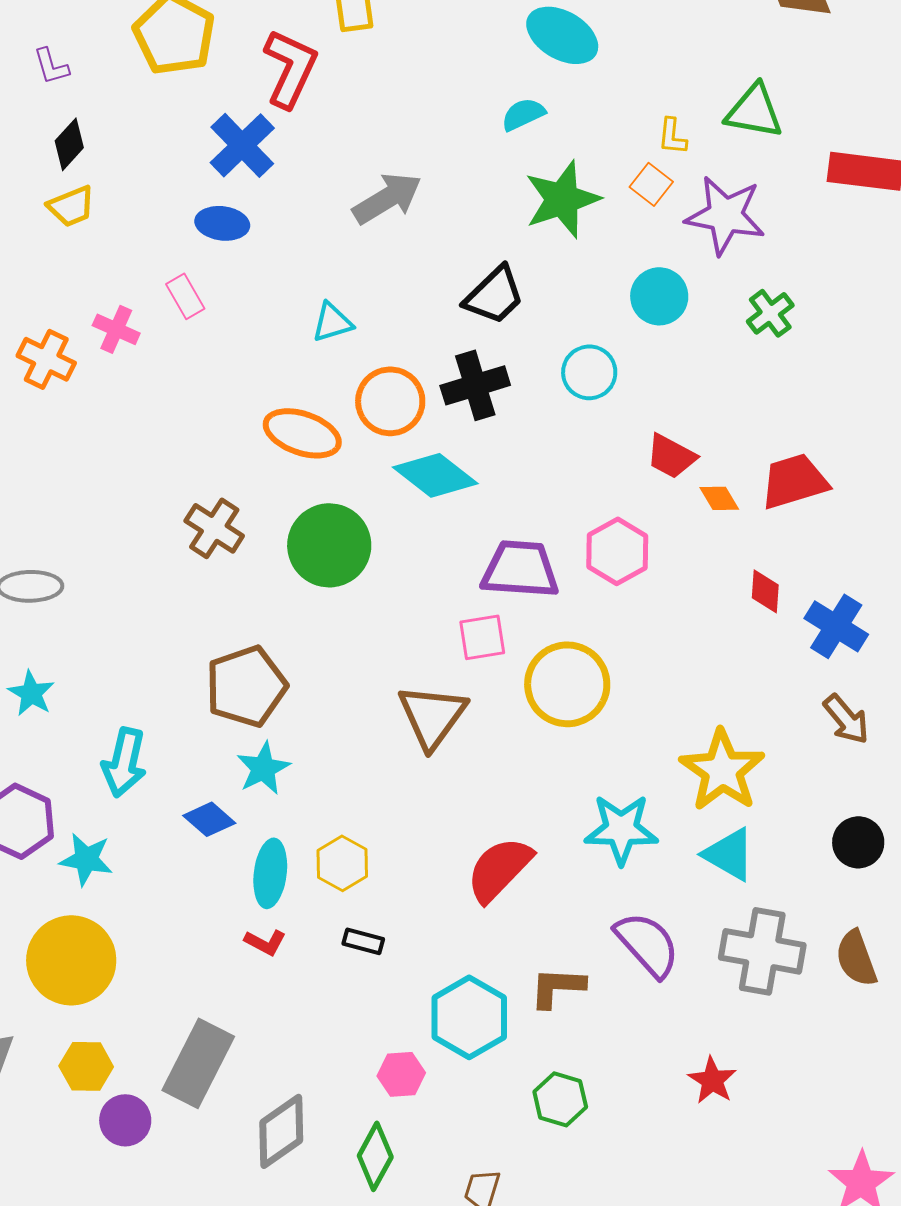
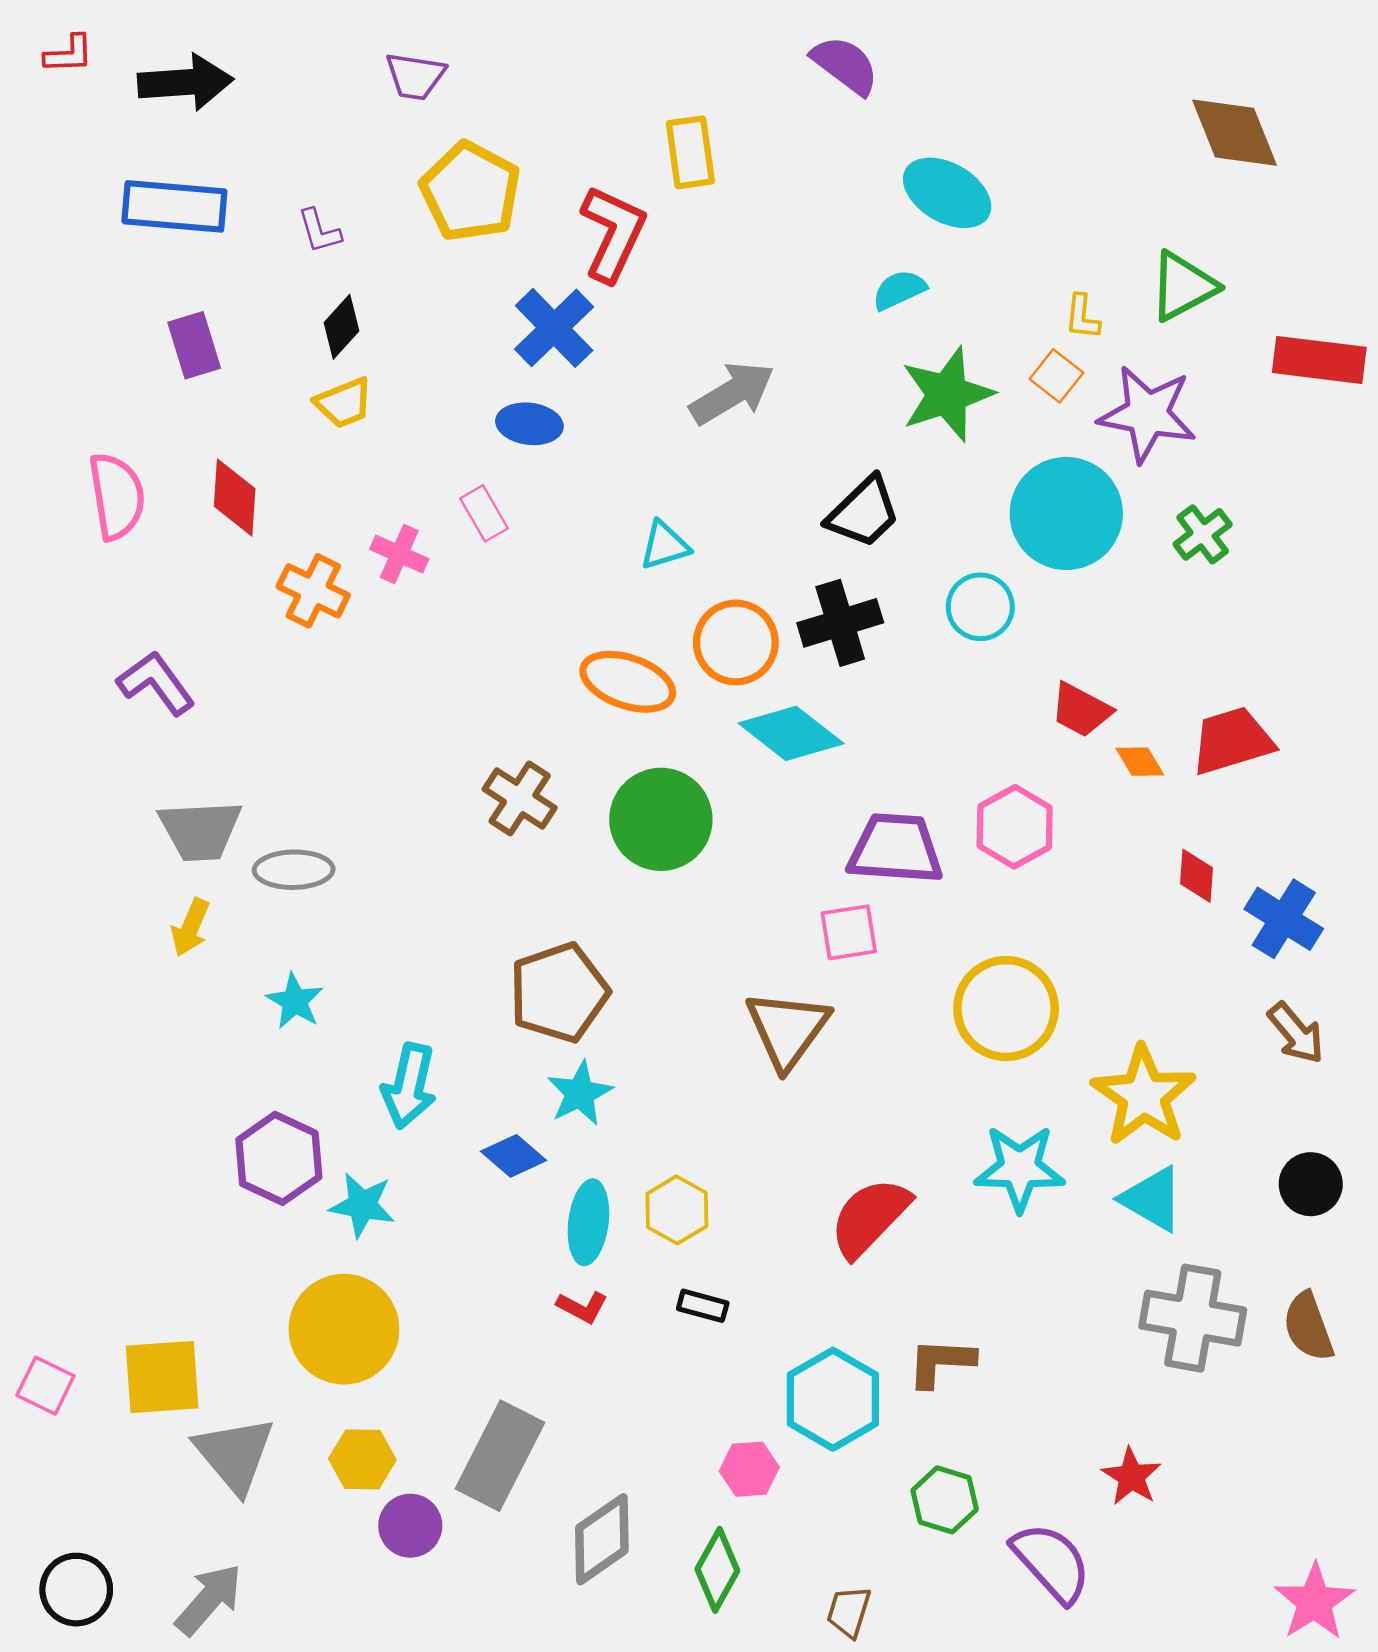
green triangle: (754, 111) -> (1183, 286), turned -38
cyan circle: (659, 296) -> (1066, 513), size x1.6
yellow circle: (567, 684) -> (1006, 1009), moved
purple semicircle: (647, 944) -> (1052, 1563), moved

